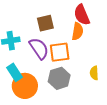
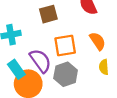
orange semicircle: (78, 31) -> (98, 41), moved, turned -42
purple semicircle: (39, 48) -> (40, 61), moved

